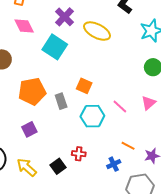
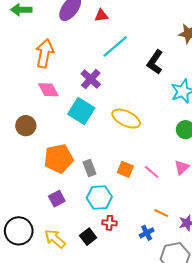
yellow ellipse: (97, 31) -> (126, 119), moved
orange square: (84, 86) -> (125, 169), moved
cyan hexagon: (92, 116) -> (99, 197), moved

